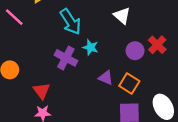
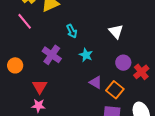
cyan arrow: (71, 22) -> (72, 31), size x0.6
red cross: (157, 45) -> (141, 72), moved
purple cross: (66, 58) -> (52, 55), moved

